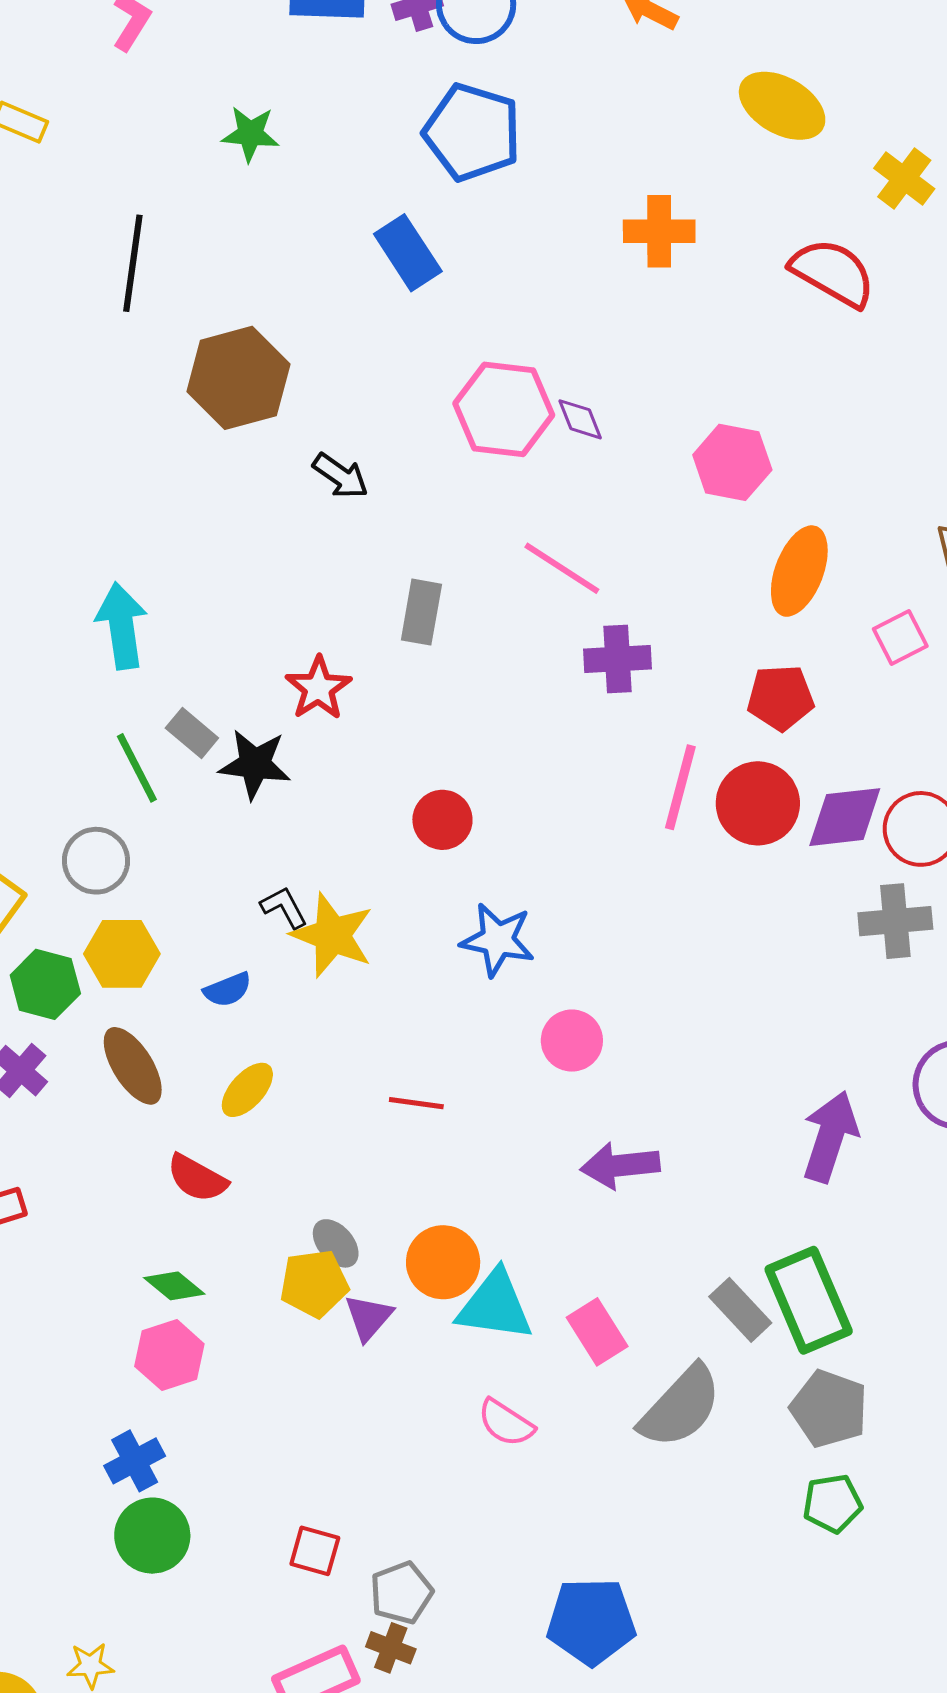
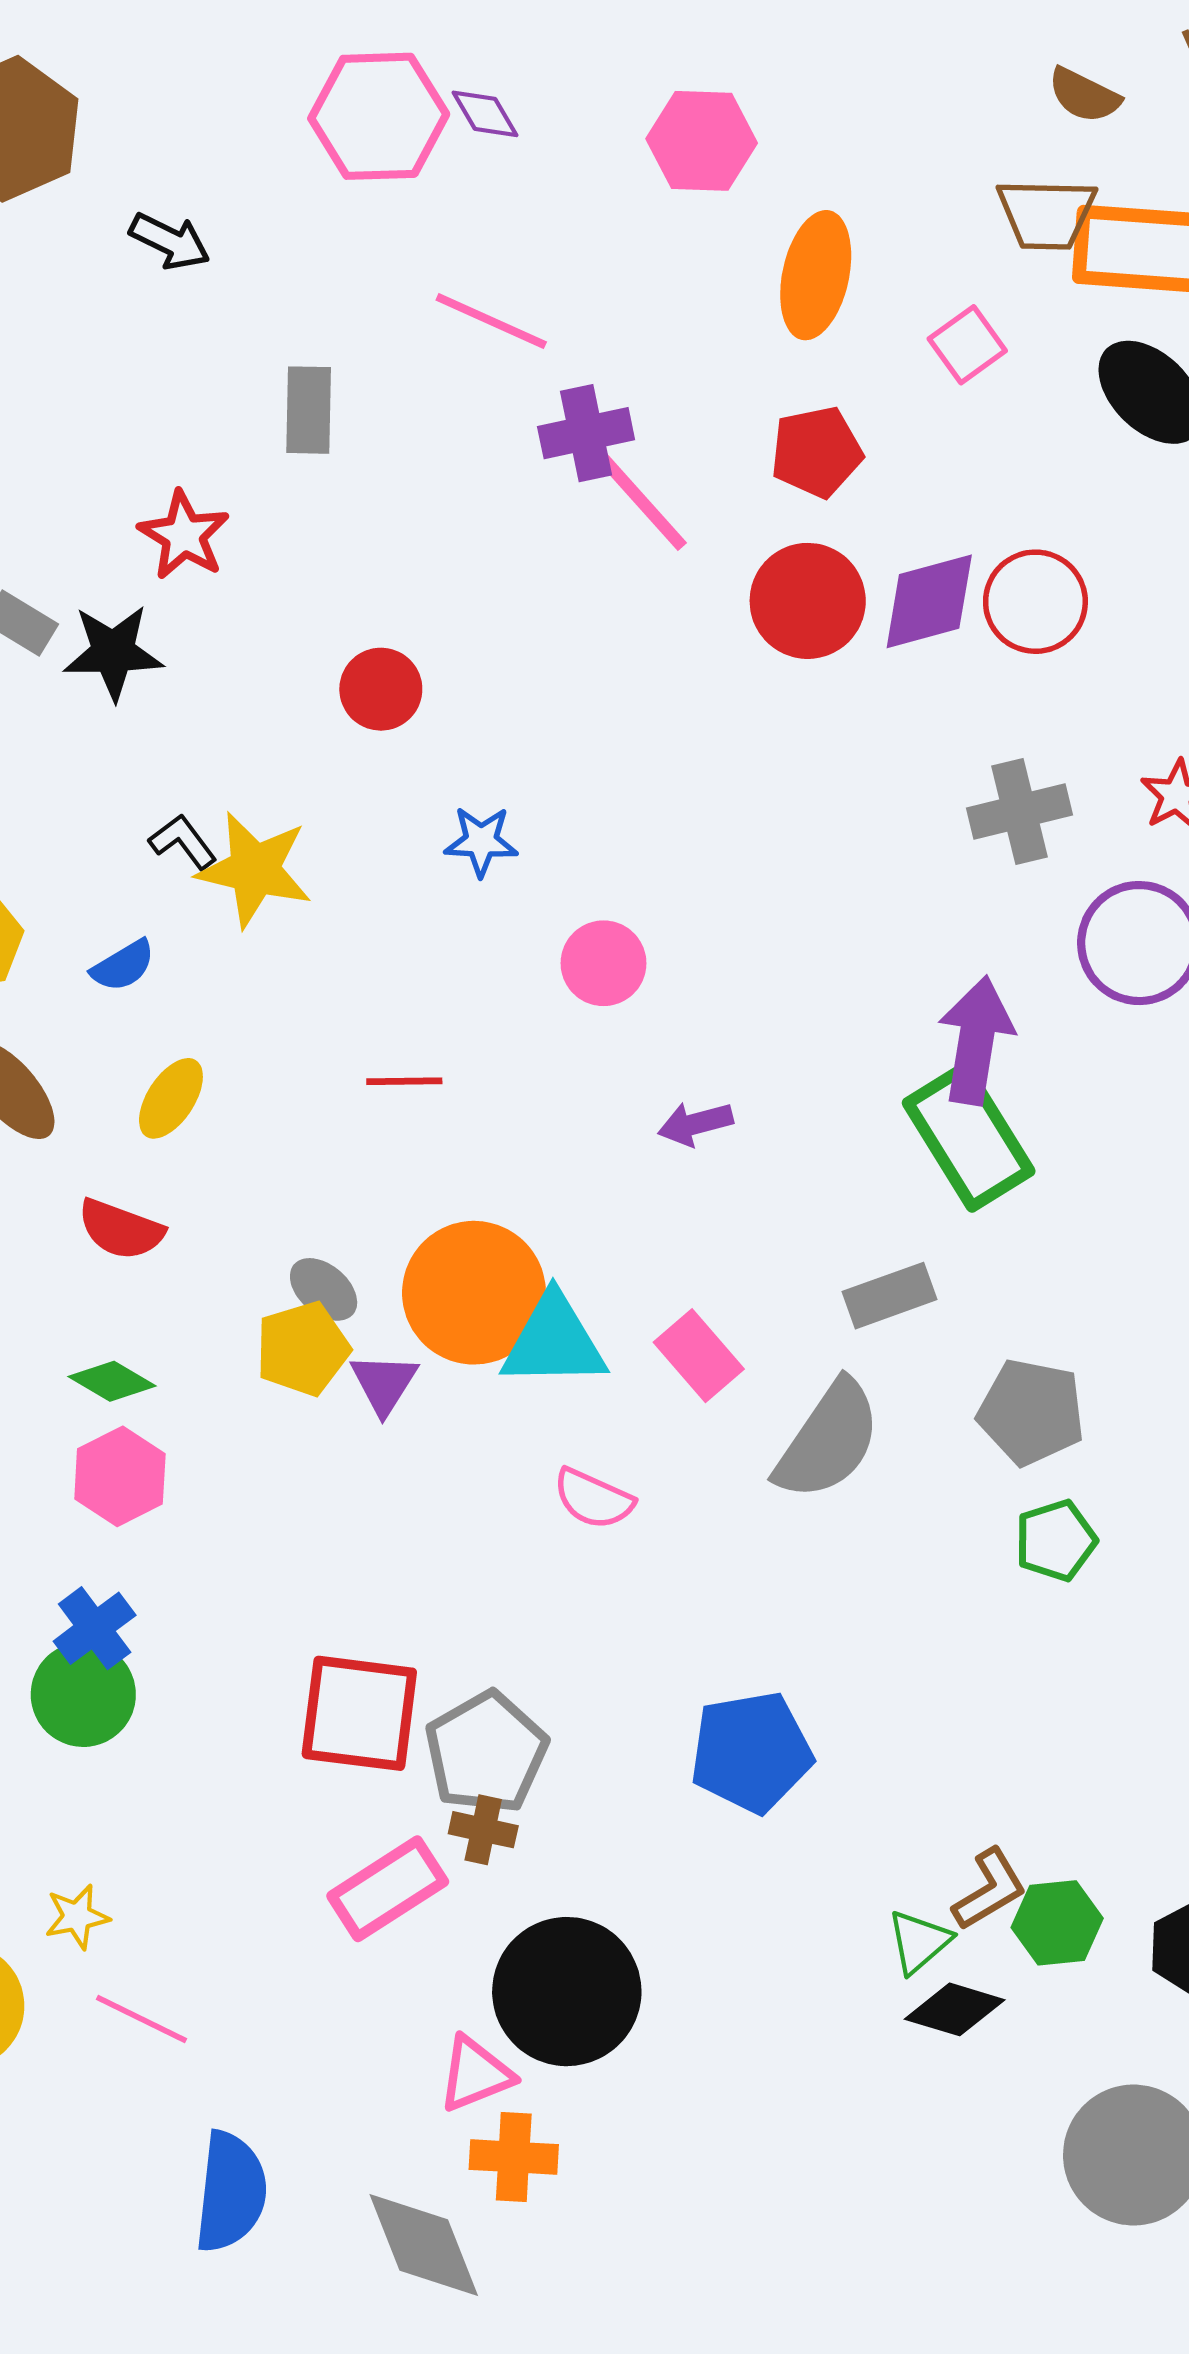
pink line: (680, 787) -> (642, 502), moved, turned -48
gray cross: (895, 921) -> (1020, 811), moved
blue star: (498, 940) -> (481, 841), size x0.7
purple arrow: (620, 1165) -> (695, 1124), size x0.7
orange circle: (443, 1262) -> (474, 1293), size x1.4
green rectangle: (809, 1300) -> (969, 1137), moved
gray rectangle: (740, 1310) -> (889, 1296), turned -58
green circle: (152, 1536) -> (83, 1694), moved
red square: (315, 1551) -> (359, 1713), size x1.8
gray pentagon: (401, 1593) -> (486, 1752), size x1.4

